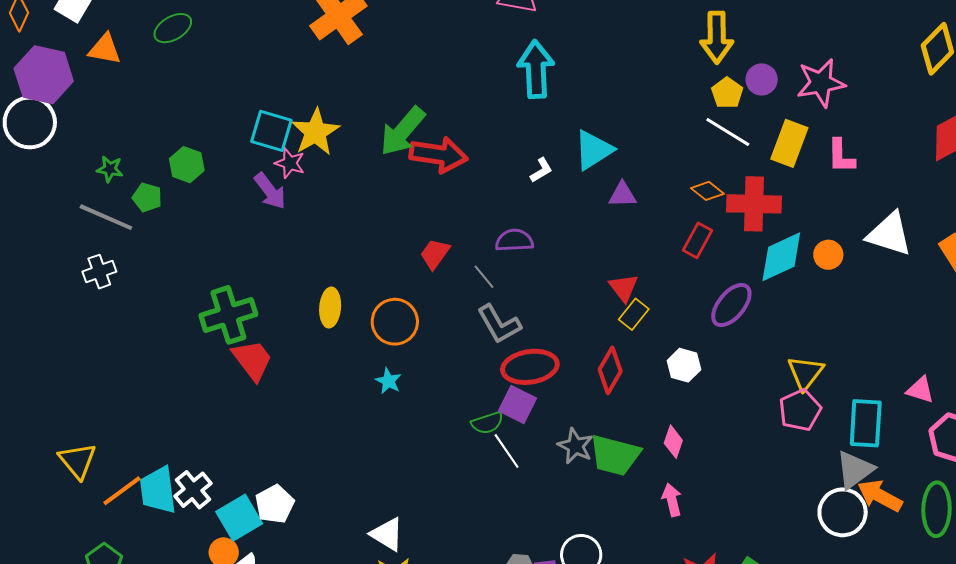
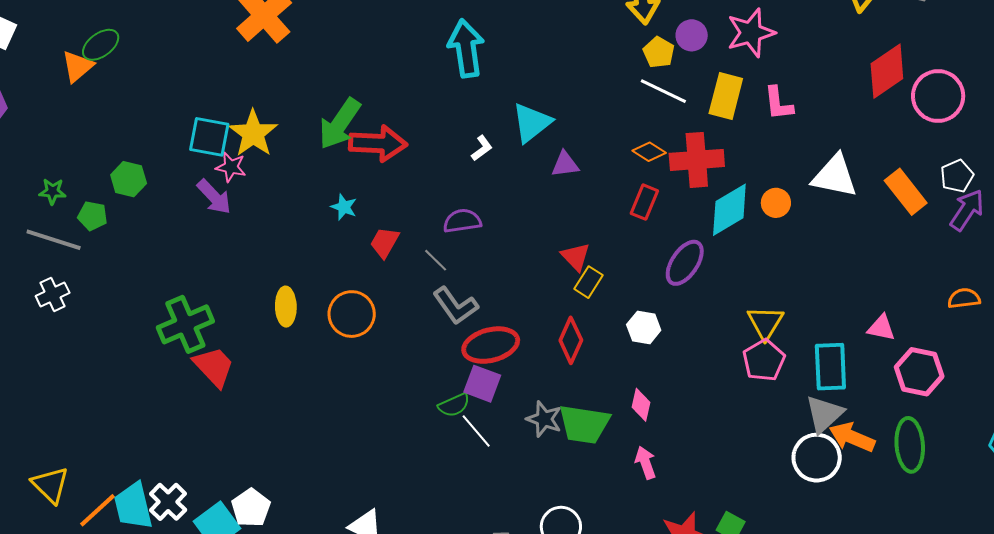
orange triangle: (105, 49) -> (78, 66), moved, turned -45
cyan star: (388, 381) -> (344, 207), moved

